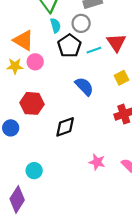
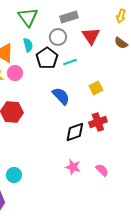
cyan semicircle: (55, 26) -> (28, 45), moved
red triangle: (116, 43) -> (91, 36), moved
black diamond: (65, 127) -> (75, 132), moved

